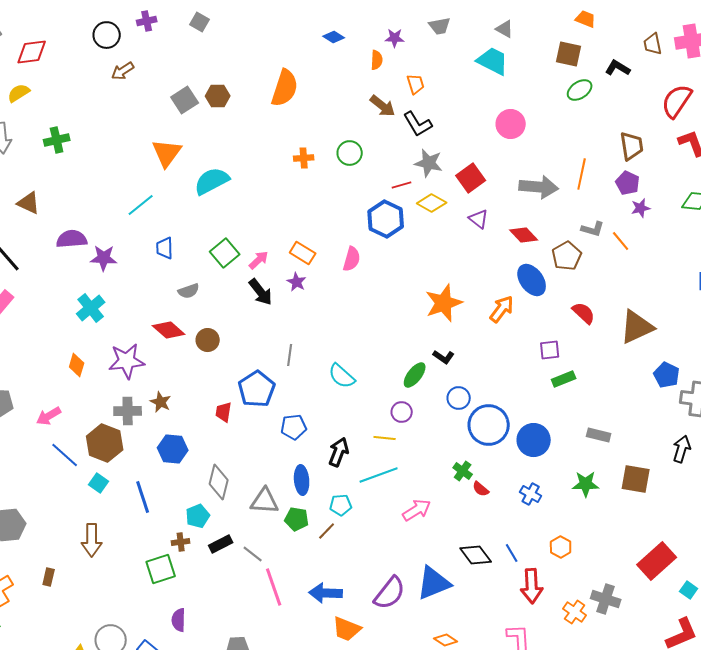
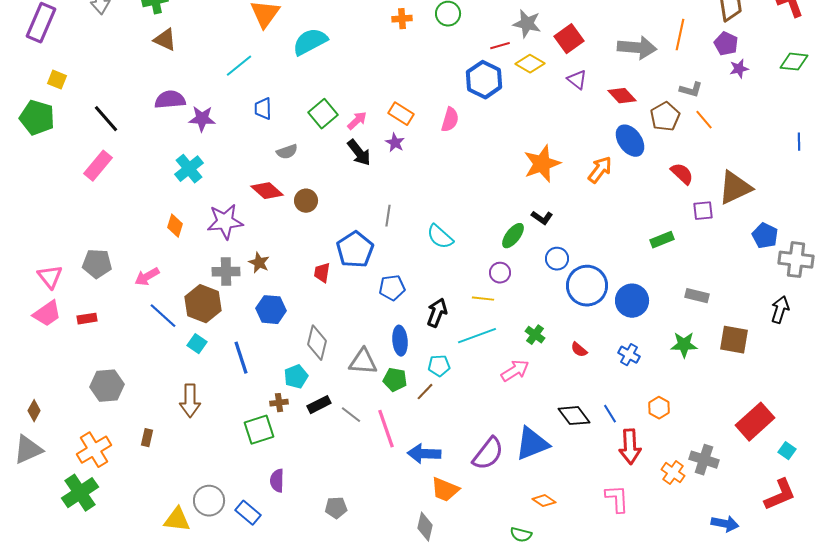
brown triangle: (29, 203) -> (165, 40), moved
orange line: (621, 241) -> (704, 120), moved
purple square: (550, 350) -> (703, 211), moved
green cross: (463, 471) -> (535, 335), moved
pink line: (274, 587) -> (386, 429), moved

